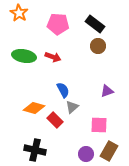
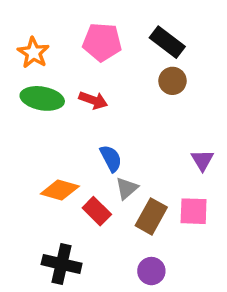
orange star: (19, 13) -> (33, 53), moved
purple triangle: (107, 91) -> (202, 160), moved, turned -40
pink square: (99, 125) -> (194, 211), moved
brown rectangle: (109, 151) -> (151, 216), moved

